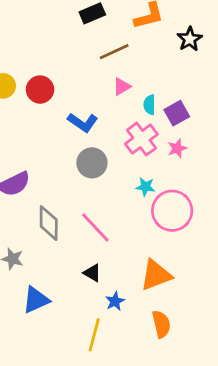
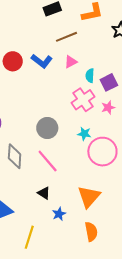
blue L-shape: (83, 122) -> (42, 61), moved
gray circle: (92, 163) -> (47, 128), moved
orange triangle: (156, 275) -> (89, 197), turned -30
yellow line: (94, 335) -> (29, 237), moved

